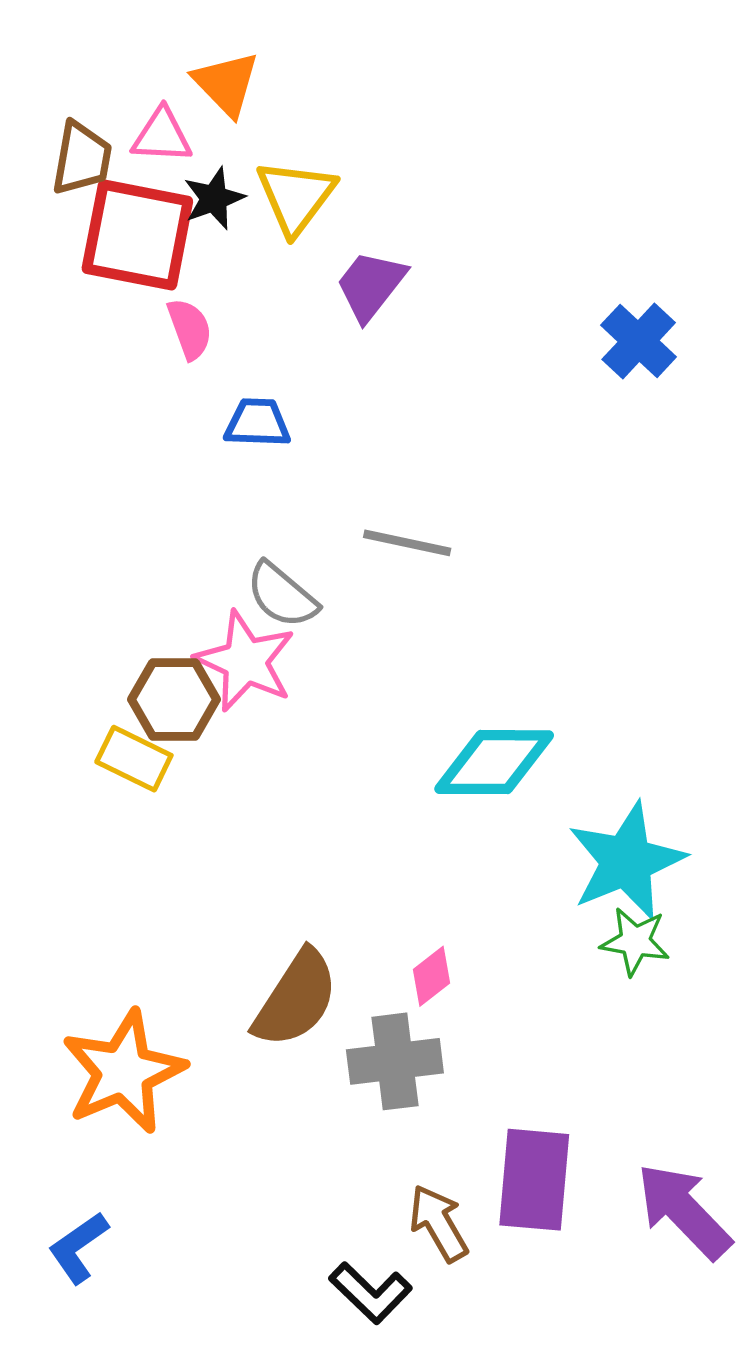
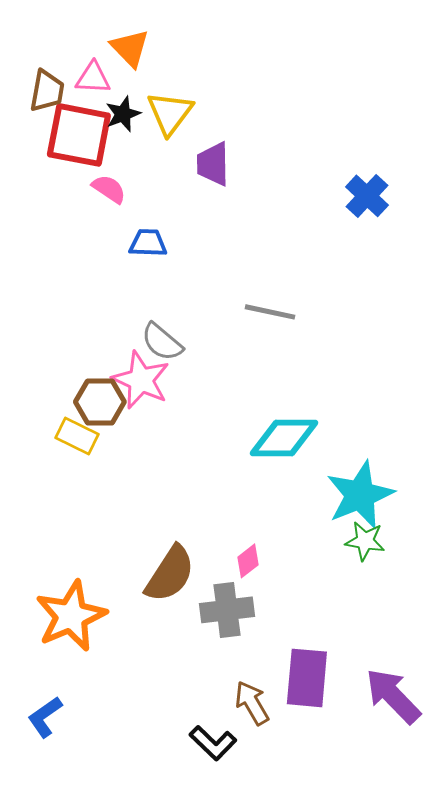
purple trapezoid: (371, 285) -> (213, 164), turned -39
pink semicircle: (190, 329) -> (109, 189), turned -36
gray line: (407, 543) -> (270, 312), moved

